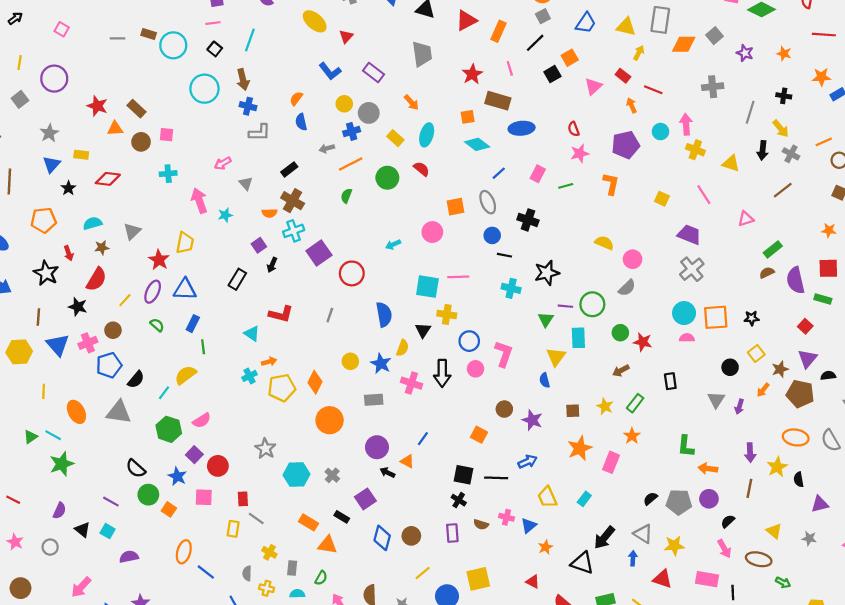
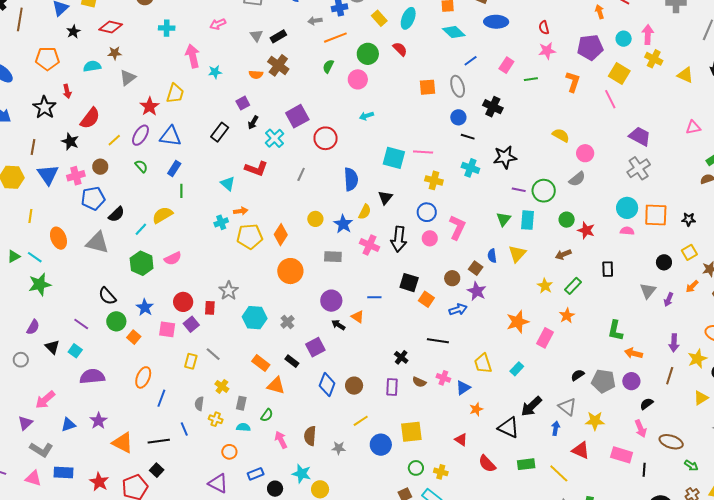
gray triangle: (246, 183) -> (256, 36), moved
pink line: (704, 195) -> (610, 99), moved
yellow square: (662, 199) -> (619, 73), moved, size x1.5
cyan cross: (294, 231) -> (274, 138), moved, turned -30
pink circle: (432, 232) -> (358, 79), moved
brown star: (102, 248) -> (115, 53), moved
yellow cross: (447, 314) -> (434, 180), moved
green triangle: (546, 319) -> (504, 219), moved
yellow triangle: (556, 357) -> (517, 254), moved
brown square: (573, 411) -> (476, 268), moved, turned 32
blue line: (423, 439) -> (374, 297), turned 48
purple square: (194, 455) -> (191, 324), moved
blue arrow: (528, 462) -> (458, 309), moved
black square: (463, 475) -> (409, 283), moved
red rectangle: (243, 499) -> (210, 308), moved
yellow triangle: (774, 531) -> (701, 398), moved, turned 42
purple semicircle: (129, 557) -> (92, 376), size x1.4
blue line: (206, 572) -> (161, 398), turned 66

